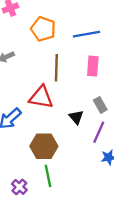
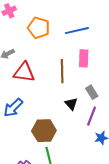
brown line: (56, 68) -> (62, 71), moved
red triangle: (41, 97) -> (24, 72), moved

